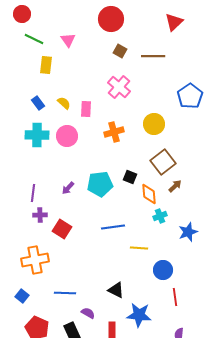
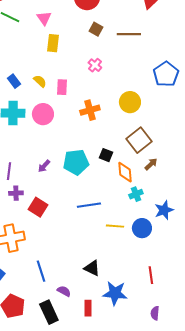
yellow rectangle: (46, 65) -> (53, 43), moved
pink cross: (119, 87) -> (95, 65), size x0.6
blue circle: (163, 270) -> (142, 228), moved
blue line: (65, 293) -> (41, 271), turned 70

